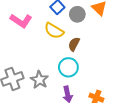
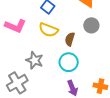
gray circle: (77, 14) -> (91, 25), moved
gray star: (39, 80) -> (35, 60), moved

